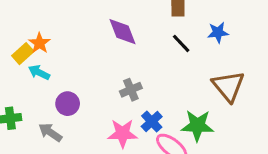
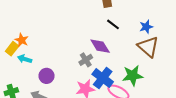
purple diamond: (122, 32) -> (100, 46), moved
blue star: (218, 32) -> (146, 27), moved
blue cross: (152, 121) -> (103, 78), size x1.5

